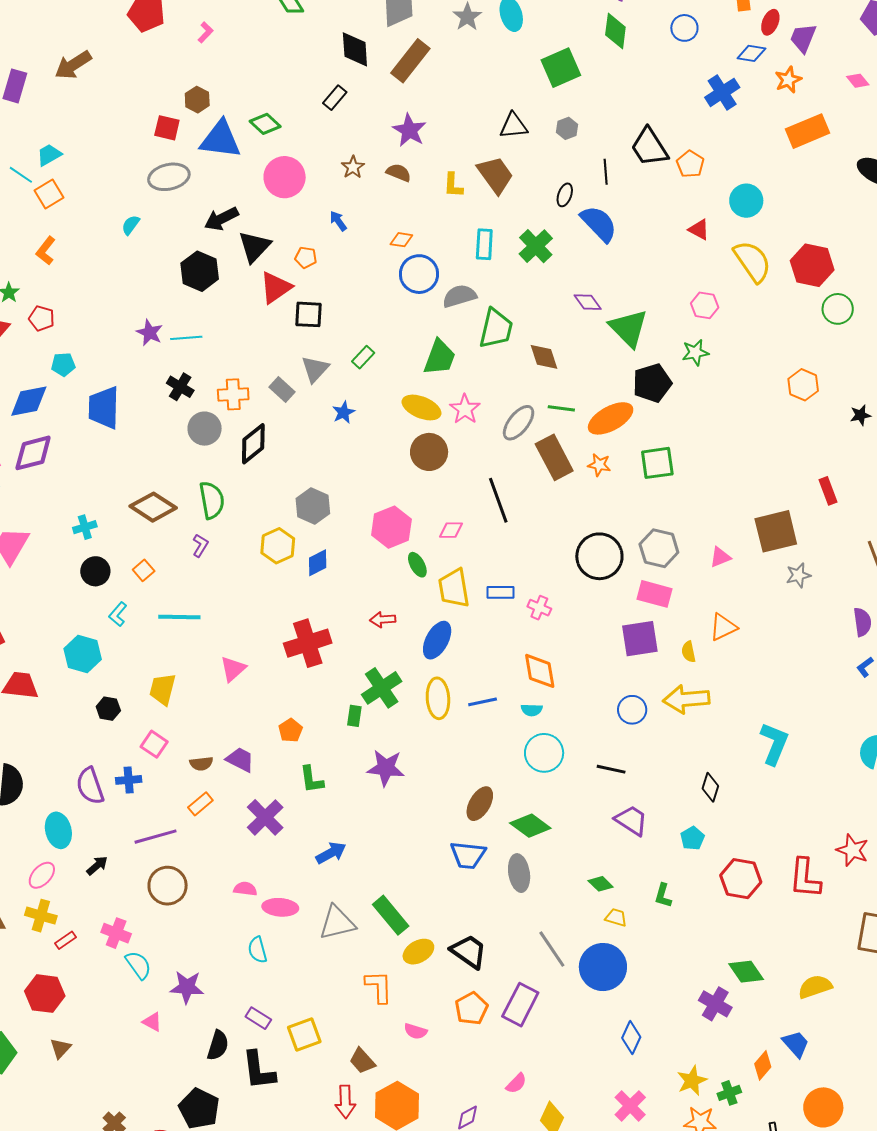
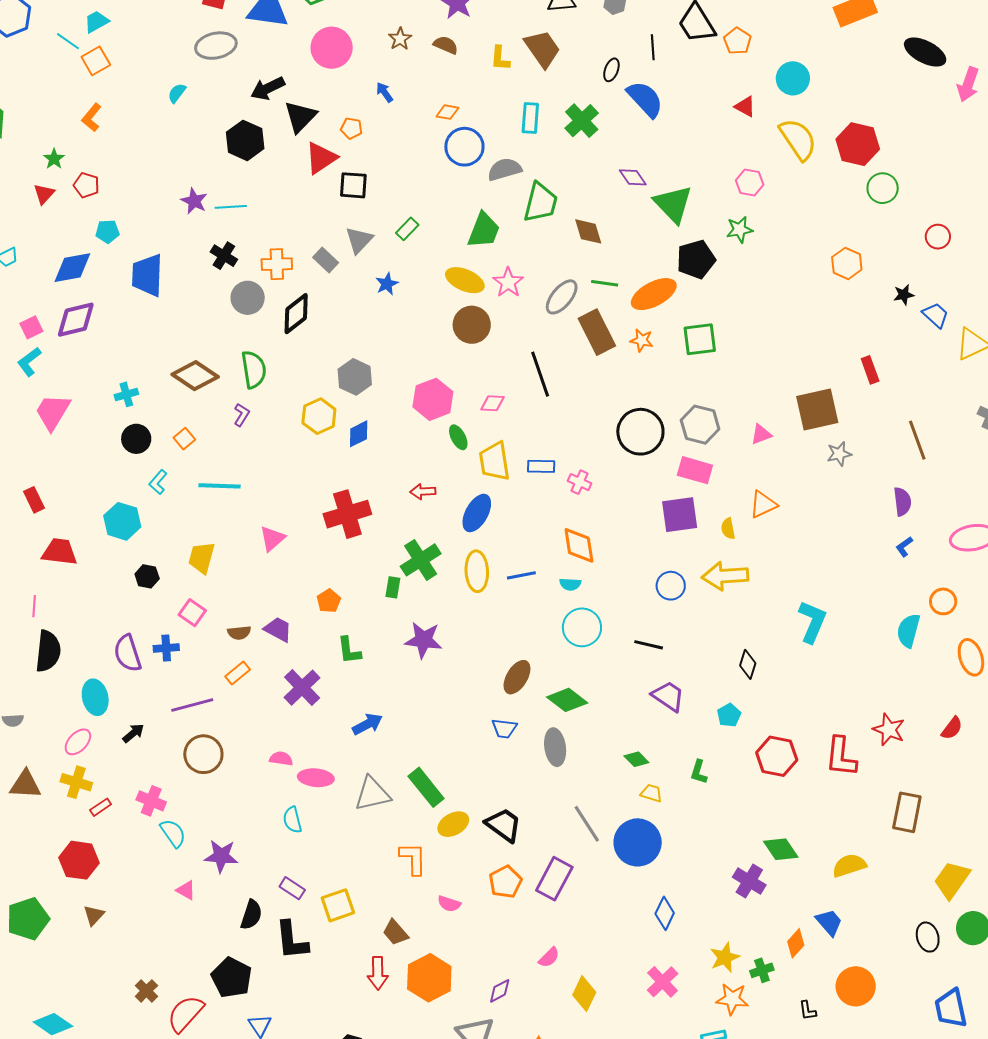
blue trapezoid: (468, 855) -> (504, 728), size x0.7

